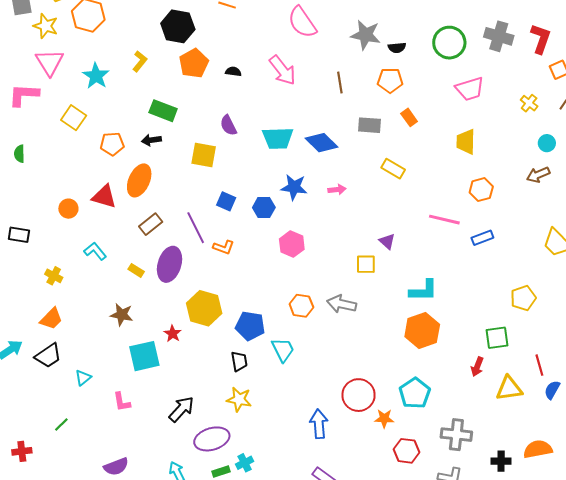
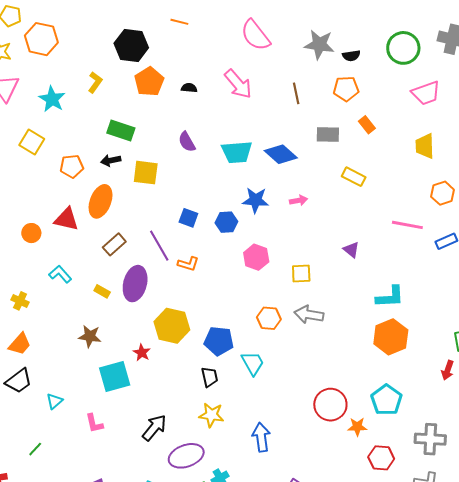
yellow square: (204, 155) -> (146, 173), moved
yellow square: (366, 264) -> (301, 273), moved
blue arrow: (319, 424) -> (261, 437), moved

